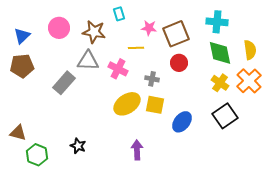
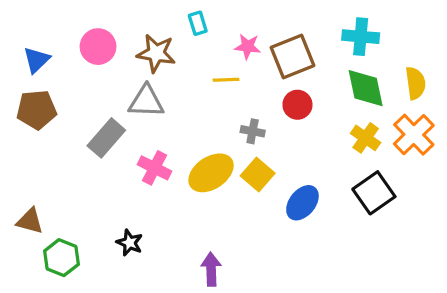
pink cross: (118, 69) -> (155, 168), moved
yellow square: (155, 105) -> (258, 175), turned 30
purple arrow: (137, 150) -> (211, 269), moved

